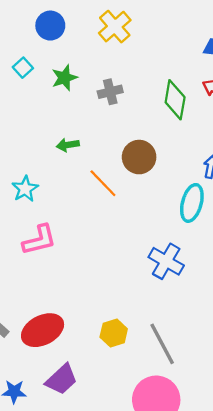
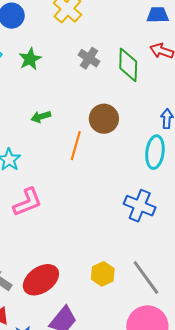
gray cross: (110, 92) -> (89, 58), moved, turned -35
orange line: (103, 183) -> (76, 146), turned 68

